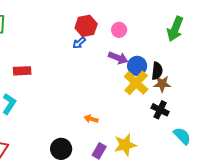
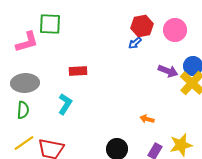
pink circle: (119, 30) -> (175, 30), size x1.5
purple arrow: (118, 58) -> (168, 71), moved

